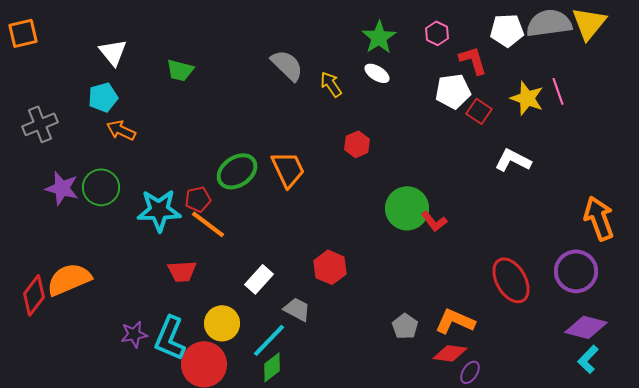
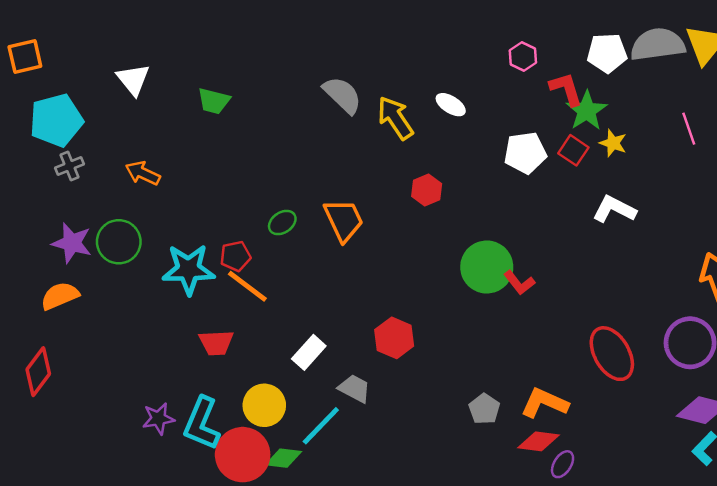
green star: (379, 37) -> (587, 111), moved
yellow arrow: (331, 84) -> (395, 118), size x1.4
white pentagon: (453, 91) -> (525, 153), moved
pink line: (558, 91) -> (689, 129), moved
cyan pentagon: (103, 97) -> (56, 120), moved, size x1.5
yellow star: (527, 98) -> (613, 143), moved, size x0.7
gray cross: (40, 124) -> (69, 166), moved, size x0.7
green ellipse: (237, 171) -> (282, 222), size x0.6
orange semicircle: (69, 279) -> (60, 296), moved, size x0.7
green diamond: (272, 367) -> (284, 458), moved, turned 44

